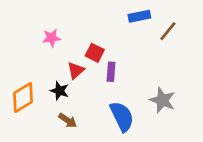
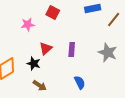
red square: (95, 53) -> (53, 13), moved
gray star: (162, 100) -> (108, 53), moved
blue semicircle: (122, 116) -> (80, 83), size x0.6

